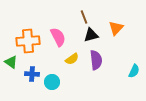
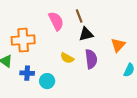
orange triangle: (116, 28) -> (118, 45), moved
pink semicircle: (58, 37) -> (56, 21), moved
yellow semicircle: (72, 59) -> (67, 58), turned 64

